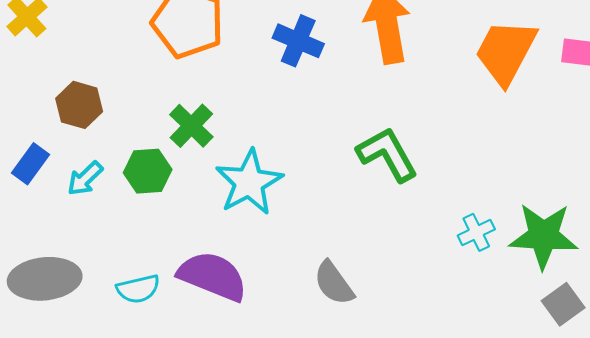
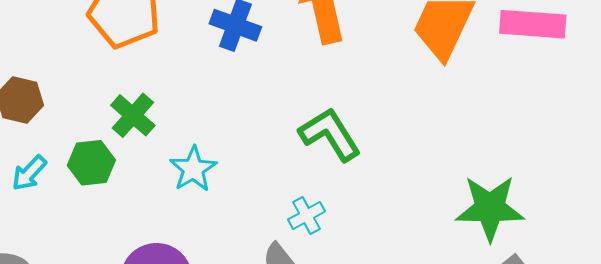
cyan star: (249, 182) -> (193, 169), size x0.7
cyan cross: (476, 232) -> (306, 215), moved

